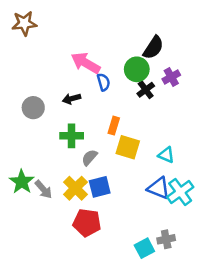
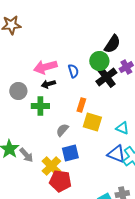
pink arrow: (86, 63) -> (45, 67), moved, turned -45
black cross: (146, 90) -> (106, 77), size x1.5
green cross: (72, 136) -> (40, 106), moved
yellow cross: (75, 188) -> (51, 166), moved

